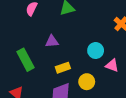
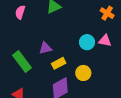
purple triangle: (52, 41) -> (45, 48), moved
pink triangle: (112, 65) -> (105, 41), moved

